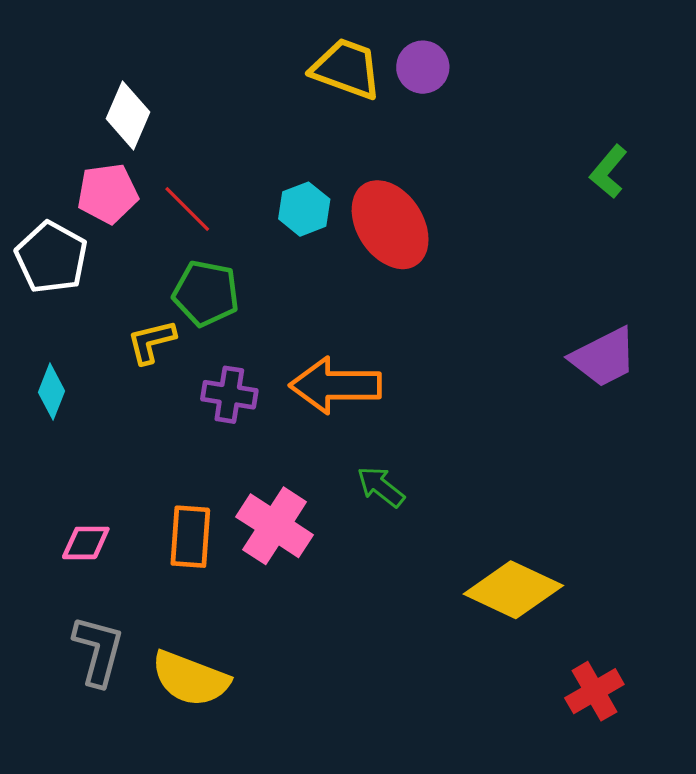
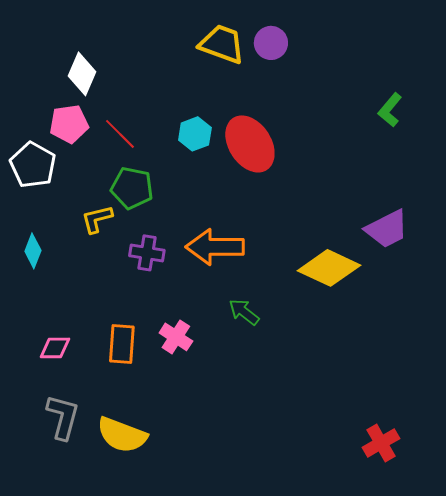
pink cross: (275, 526) -> (176, 337), size x0.7
yellow diamond: (513, 590) -> (329, 268), moved

